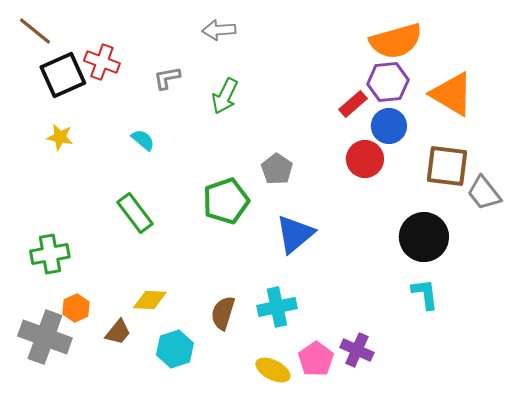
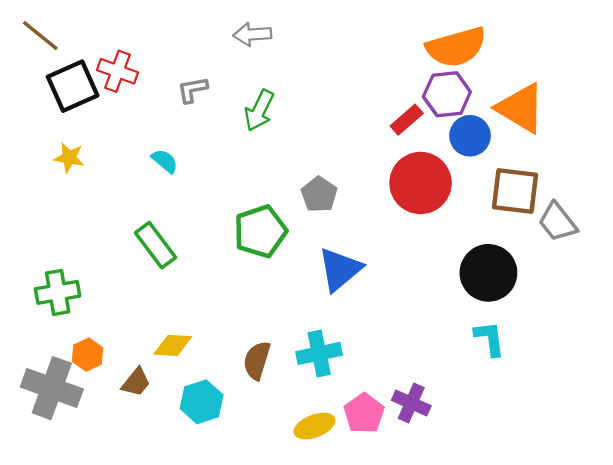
blue circle: (389, 126) -> (470, 136), moved
red circle: (365, 159) -> (420, 183), size x1.4
yellow ellipse: (273, 370) -> (314, 426), turned -48

